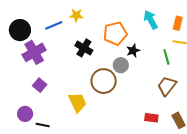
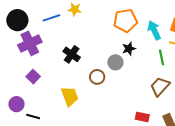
cyan arrow: (151, 20) -> (154, 30), moved
orange pentagon: (115, 33) -> (125, 21), moved
black cross: (84, 48) -> (72, 54), moved
brown circle: (104, 81) -> (97, 77), size x0.6

